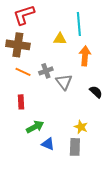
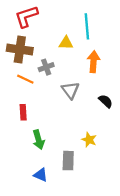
gray cross: (46, 71) -> (46, 67), moved
green arrow: (35, 127) -> (38, 140), turned 102
blue triangle: (48, 144) -> (41, 175), moved
gray rectangle: (75, 147) -> (68, 161), moved

